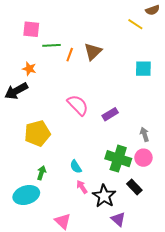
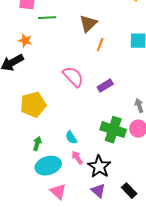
orange line: (70, 55) -> (100, 45), moved
black rectangle: (134, 187) -> (129, 191), moved
cyan ellipse: (26, 195) -> (48, 166), moved
purple triangle: (118, 219) -> (98, 191), moved

